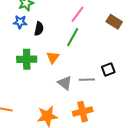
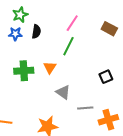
black semicircle: (39, 29) -> (36, 32), moved
gray line: (87, 80) -> (85, 108), moved
orange cross: (83, 112) -> (108, 120), moved

